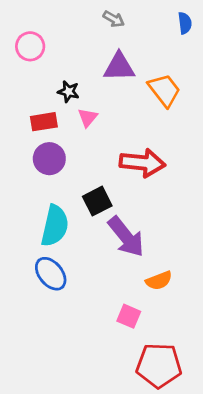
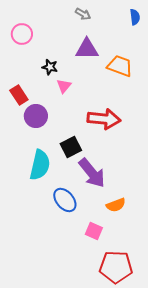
orange trapezoid: (164, 90) -> (120, 66), turned -32
red rectangle: (44, 122) -> (19, 95), moved, turned 66
blue ellipse: (51, 274) -> (65, 200), moved

